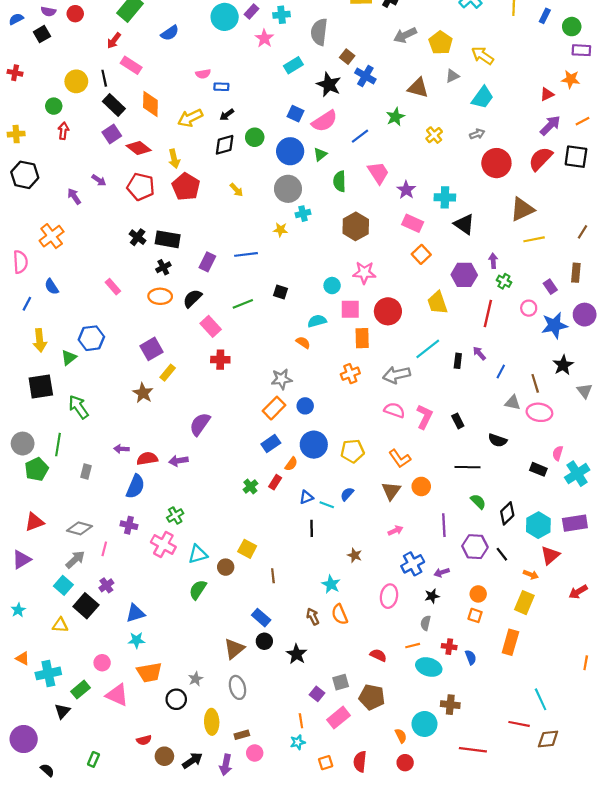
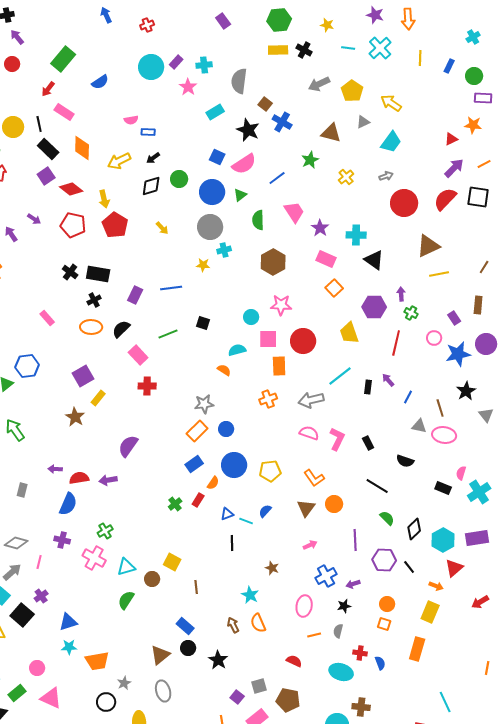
black line: (467, 467) -> (377, 486), turned 30
orange line: (413, 646) -> (314, 635), moved
orange trapezoid: (149, 672) -> (97, 661), moved

